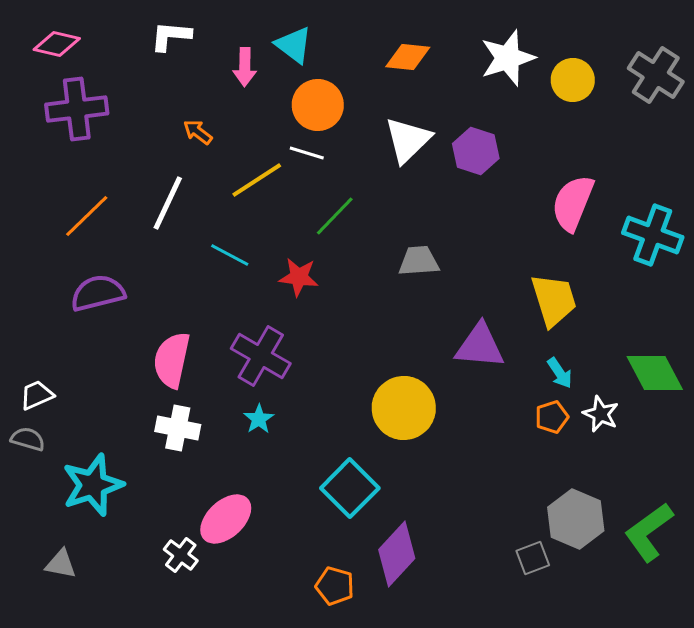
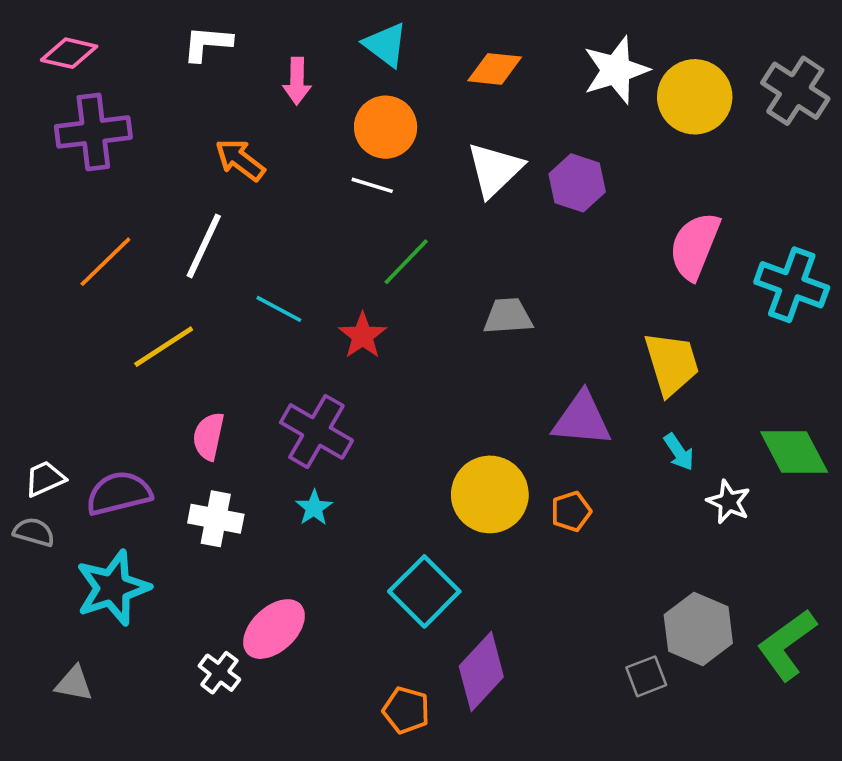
cyan triangle: (294, 45) -> (386, 45), moved
yellow circle: (573, 80) -> (695, 97), size x1.4
orange arrow: (198, 132) -> (240, 160), size x1.4
yellow line: (257, 180) -> (164, 347), moved
red star: (299, 277) -> (363, 336), turned 30
purple semicircle: (98, 293) -> (119, 493), moved
pink semicircle: (172, 360) -> (209, 436), size x0.7
orange pentagon: (552, 417) -> (571, 511), moved

